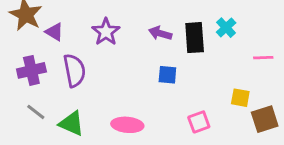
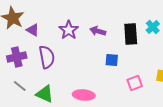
purple arrow: (160, 33) -> (98, 31), moved
pink square: (199, 122) -> (135, 83), moved

